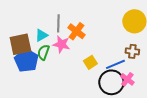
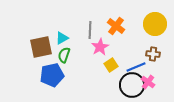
gray line: (58, 23) -> (90, 30), moved
orange cross: (76, 31) -> (116, 26), moved
pink star: (61, 44) -> (100, 47), moved, turned 30
blue pentagon: (26, 60) -> (52, 75), moved, turned 30

